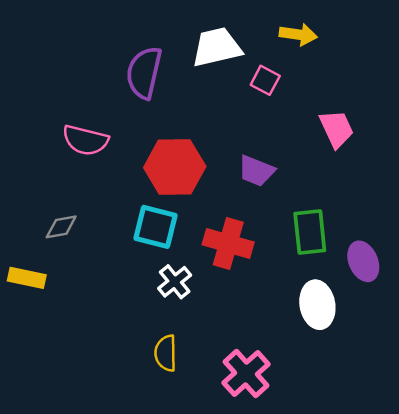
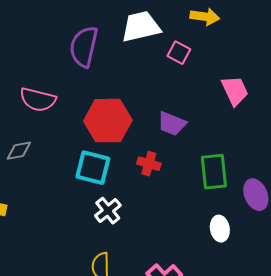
gray diamond: (61, 227) -> (19, 151), moved
red cross: (228, 243) -> (149, 164), moved, size x0.6
white ellipse: (317, 305) -> (220, 229), size x0.7

